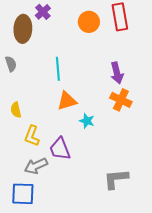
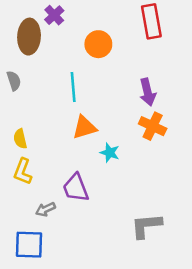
orange circle: (89, 22) -> (98, 44), moved
yellow L-shape: (32, 136) -> (23, 172), moved
gray arrow: (36, 166) -> (45, 209), size x0.7

